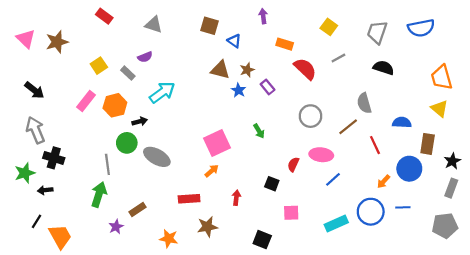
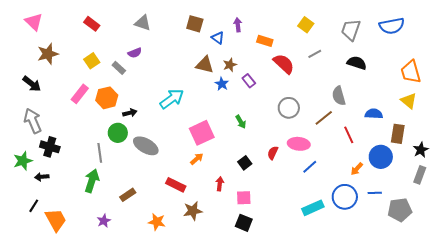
red rectangle: (104, 16) -> (92, 24), moved
purple arrow: (263, 16) -> (238, 25), moved
pink triangle: (26, 39) -> (34, 22), moved
brown star: (57, 42) -> (48, 54), moved
cyan arrow: (162, 92) -> (172, 99), moved
black square: (272, 184) -> (245, 163), moved, turned 32
red rectangle: (189, 199) -> (176, 185), turned 30
pink square: (291, 213) -> (244, 198), moved
gray pentagon: (445, 226) -> (400, 210), moved
purple star: (116, 227) -> (104, 221), moved

